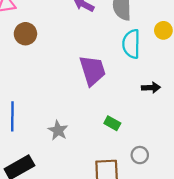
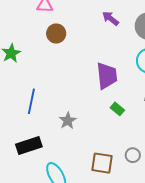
green rectangle: (112, 123) -> (117, 109), moved

